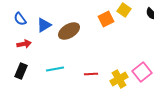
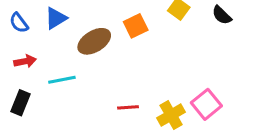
orange square: (106, 19) -> (136, 26), moved
blue triangle: (44, 25) -> (56, 18), moved
cyan line: (55, 69) -> (62, 80), moved

